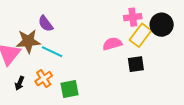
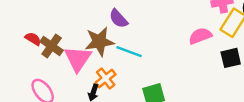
orange cross: (44, 79) -> (106, 78), moved

